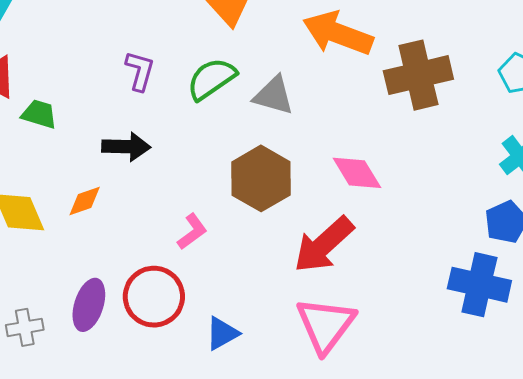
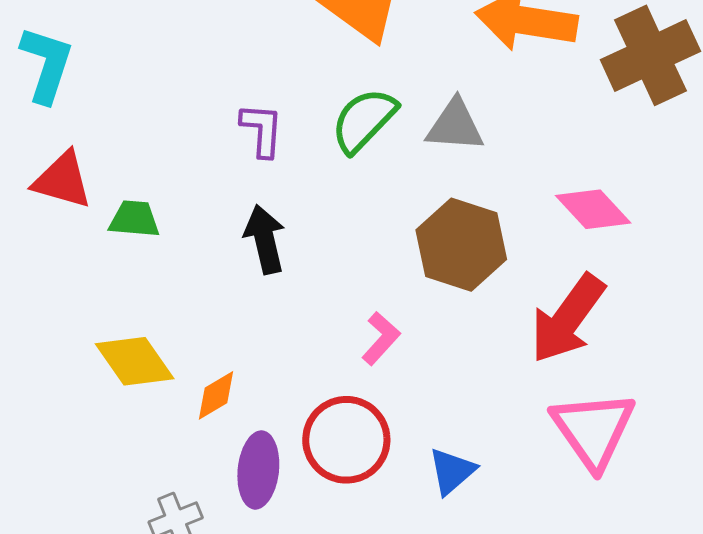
black arrow: (126, 147) -> (265, 239), turned -93
orange diamond: (85, 201) -> (216, 395), moved

